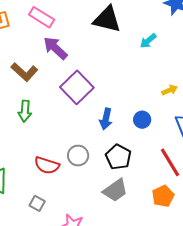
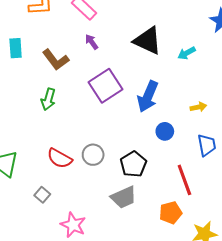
black triangle: (107, 19) -> (148, 41), moved
purple arrow: (55, 48) -> (92, 42), size x0.6
blue arrow: (106, 119) -> (148, 96), moved, size x1.4

